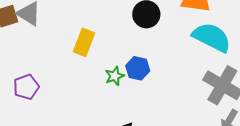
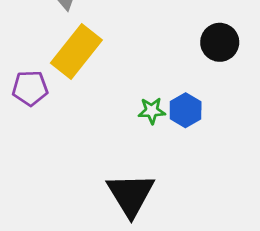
yellow rectangle: (84, 42) -> (76, 52), moved, size x1.4

